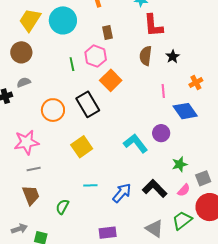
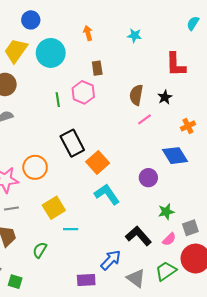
red L-shape: (153, 25) -> (176, 64), moved
orange square: (111, 80) -> (98, 162), moved
pink line: (163, 91) -> (145, 119), moved, turned 56
orange circle: (53, 110) -> (35, 167), moved
cyan L-shape: (136, 143) -> (107, 194), moved
yellow square: (82, 147) -> (54, 208), moved
blue arrow: (122, 193) -> (111, 260), moved

